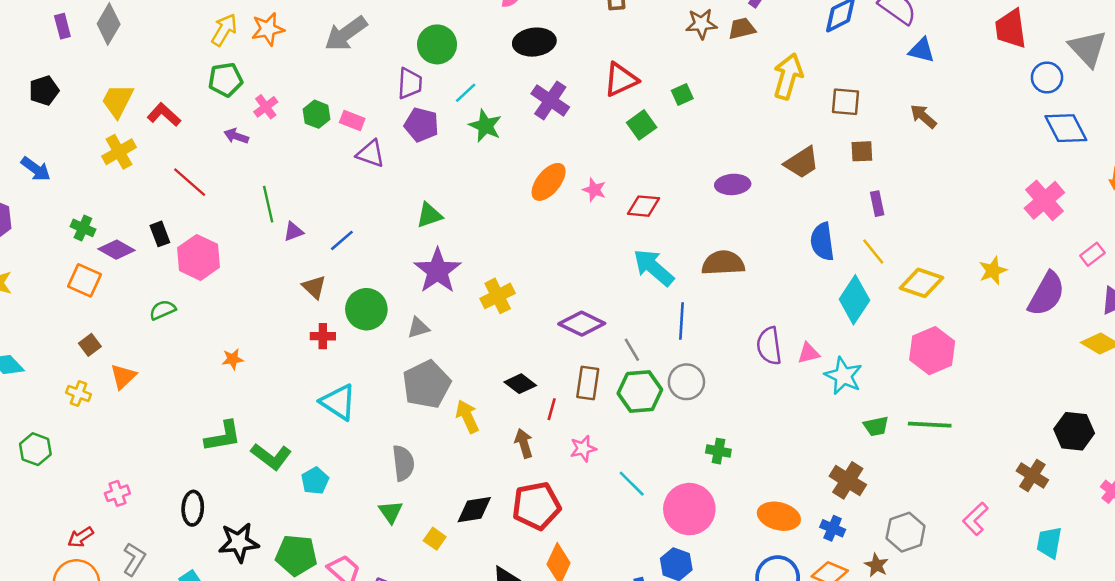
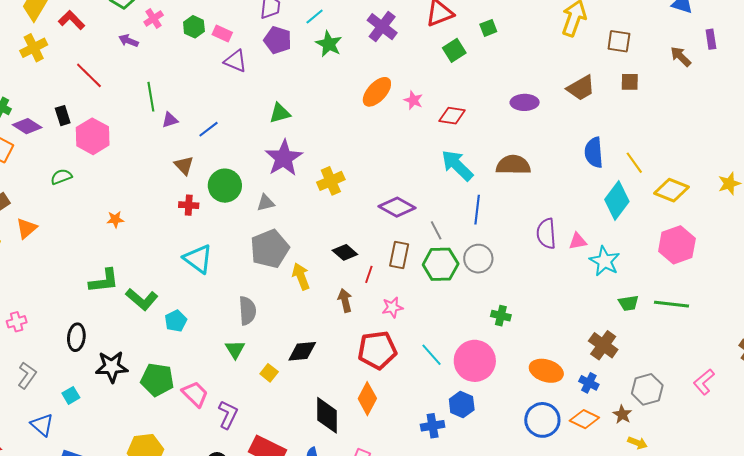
purple rectangle: (877, 204) -> (711, 39), moved
cyan line: (632, 484) -> (431, 355), moved
red pentagon: (536, 506) -> (377, 350), moved

